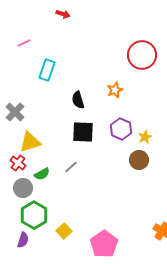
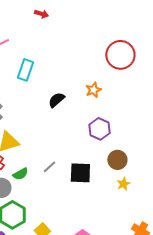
black semicircle: (78, 100) -> (56, 100), turned 66
black square: (83, 132) -> (80, 173), moved
yellow star: (145, 137) -> (123, 184), moved

